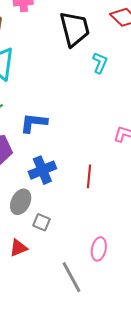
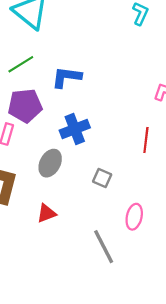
red line: (89, 176) -> (146, 140), moved
gray square: (41, 222) -> (102, 178), moved

